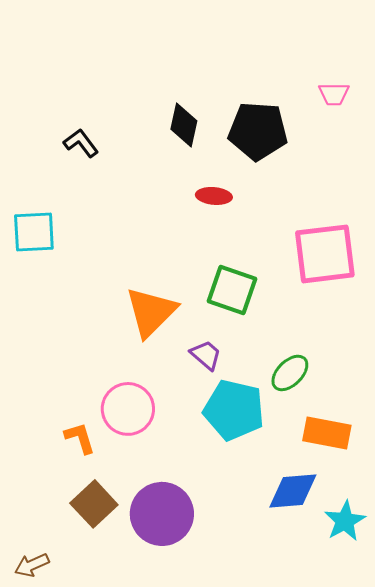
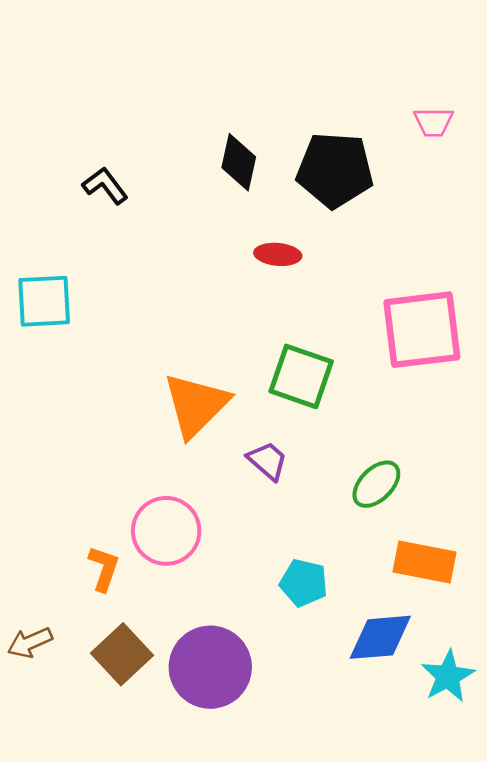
cyan pentagon: (234, 410) -> (304, 583), moved, size x0.6
orange L-shape: (80, 438) -> (104, 569), turned 36
brown arrow: (32, 565) -> (30, 643), moved

